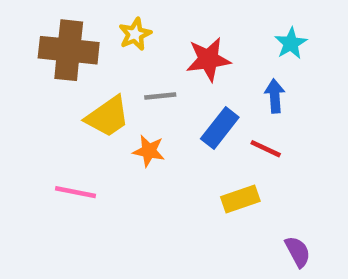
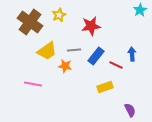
cyan star: (291, 43) -> (140, 10), moved
brown cross: (69, 50) -> (30, 22), turned 30
gray line: (160, 96) -> (74, 50), moved
blue arrow: (275, 96) -> (132, 54), moved

